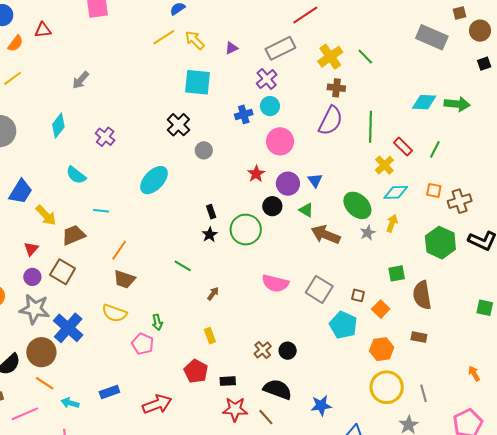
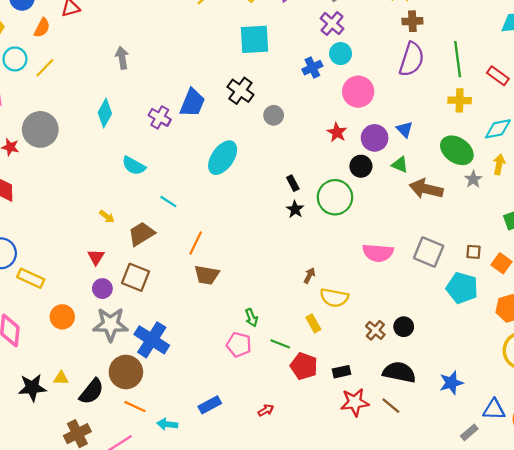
gray arrow: (81, 80) -> (122, 58), turned 138
yellow cross: (384, 165) -> (460, 100), moved, turned -36
blue trapezoid: (21, 192) -> (192, 103), moved
cyan line: (101, 211) -> (168, 202), turned 35
yellow arrow: (46, 215) -> (107, 216), size x0.6
green line: (183, 266) -> (280, 344), moved
yellow semicircle: (114, 313) -> (334, 298), moved
red arrow: (157, 404) -> (266, 410), size x0.5

